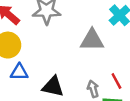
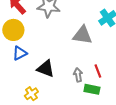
blue triangle: (19, 72) -> (20, 53), turned -35

